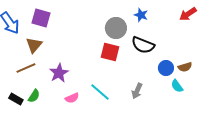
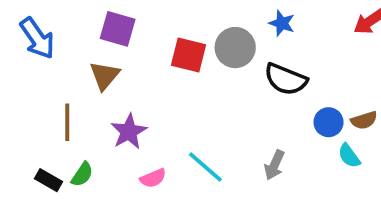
purple square: (41, 18) -> (118, 29), moved
brown triangle: (34, 45) -> (105, 76), moved
red square: (110, 52) -> (189, 55), moved
brown line: (26, 68) -> (67, 122), turned -66

